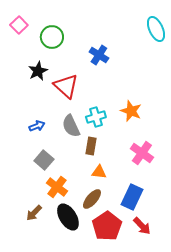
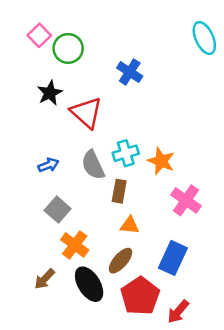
pink square: (19, 25) -> (39, 35), moved
orange star: (131, 111) -> (161, 161), moved
red arrow: (142, 226) -> (178, 312), moved, turned 84

